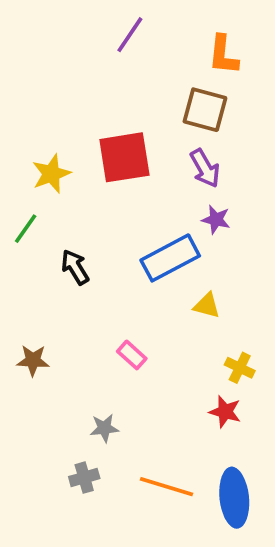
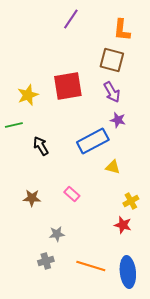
green line: (26, 229) -> (14, 125), turned 42
brown star: (33, 360) -> (32, 198), moved
yellow cross: (240, 368) -> (131, 201), turned 35

